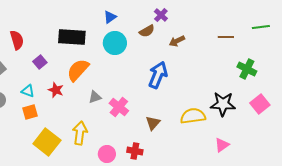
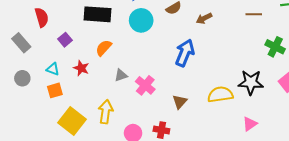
orange semicircle: (78, 70) -> (104, 48), size x0.7

